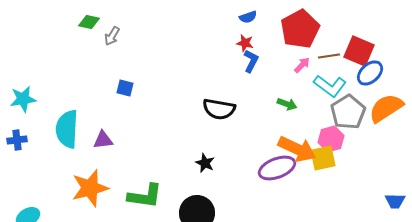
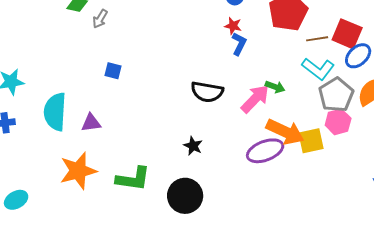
pink arrow: (302, 65) -> (255, 99), moved, size x1.8
pink hexagon: (331, 139) -> (338, 122), moved

